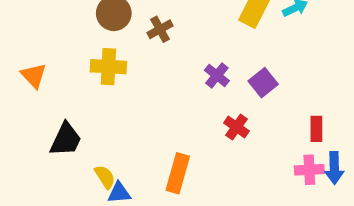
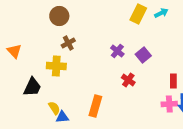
brown cross: (160, 29) -> (68, 43), moved
yellow cross: (108, 67) -> (56, 66), moved

